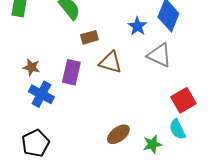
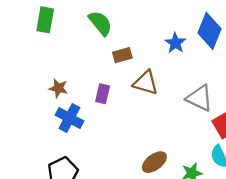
gray triangle: (159, 55) -> (200, 98), moved
purple rectangle: (71, 72) -> (103, 94), size x0.7

